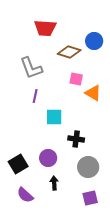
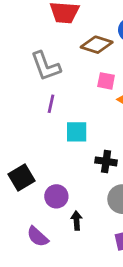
purple circle: (48, 158) -> (56, 196), moved
black square: (18, 164) -> (21, 178), moved

